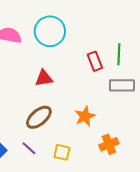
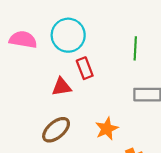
green line: (119, 54) -> (135, 48), moved
red rectangle: (95, 61) -> (85, 68), moved

